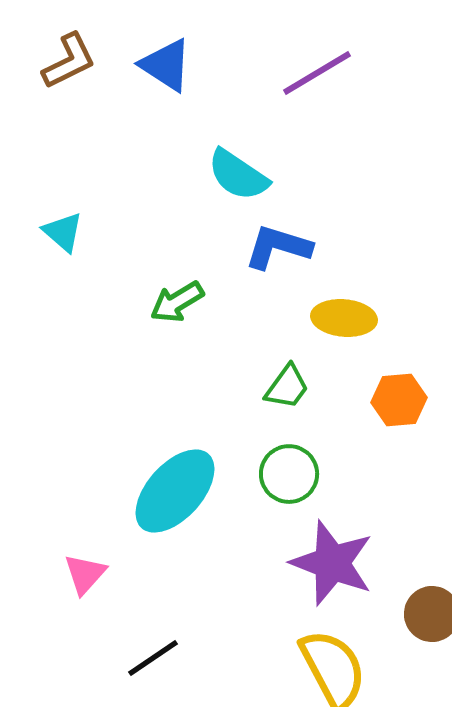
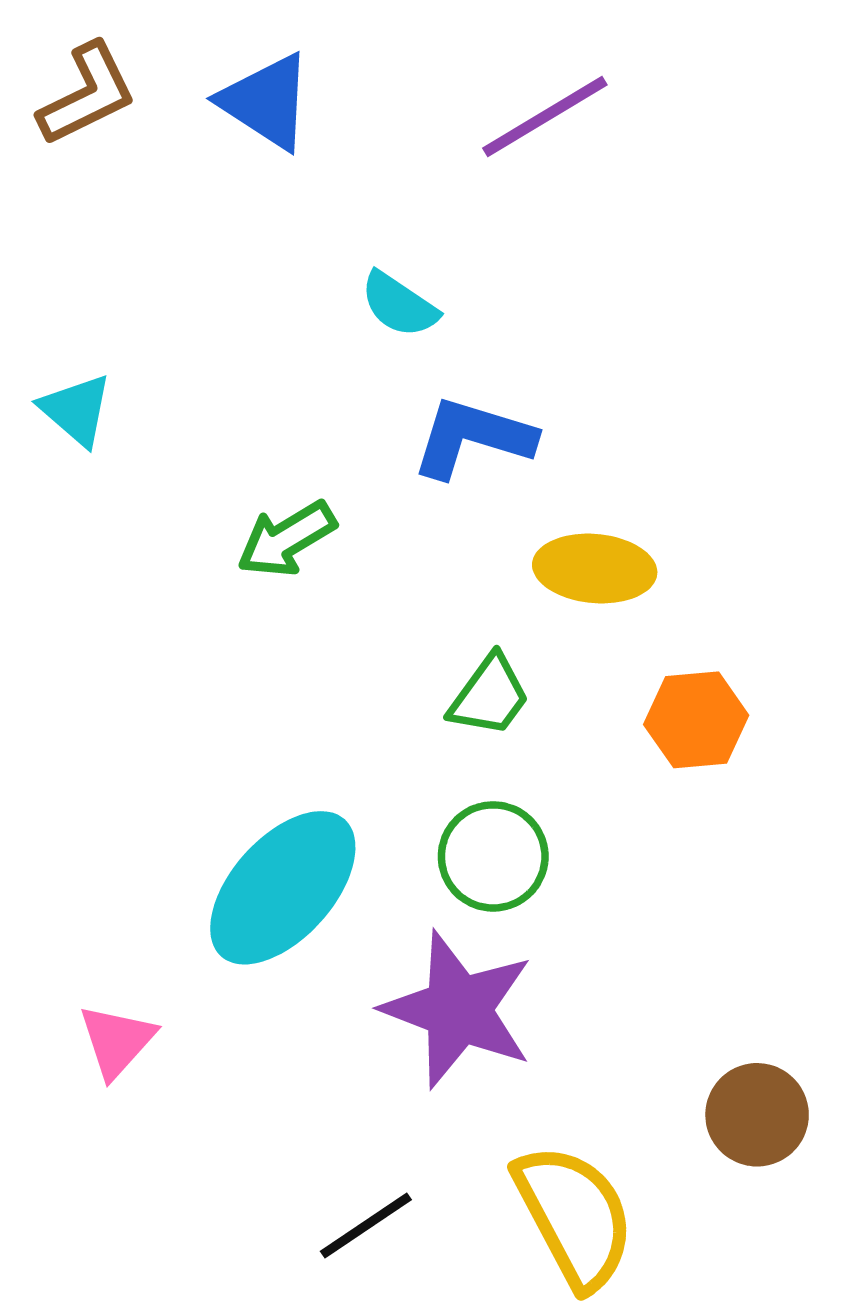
cyan semicircle: (238, 175) -> (399, 305), size x0.7
purple star: (332, 563) -> (458, 1010), moved
black line: (153, 658) -> (366, 1226), moved

